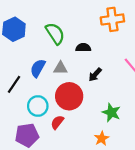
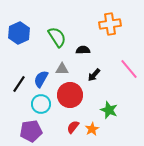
blue semicircle: (38, 68) -> (41, 79), moved
red semicircle: (57, 122) -> (73, 127), moved
orange star: (102, 138) -> (92, 129), moved

